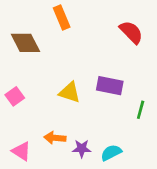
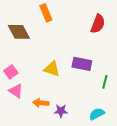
red semicircle: (131, 32) -> (98, 24), turned 66
pink triangle: (21, 151) -> (16, 91), moved
cyan semicircle: (111, 153) -> (97, 114), moved

